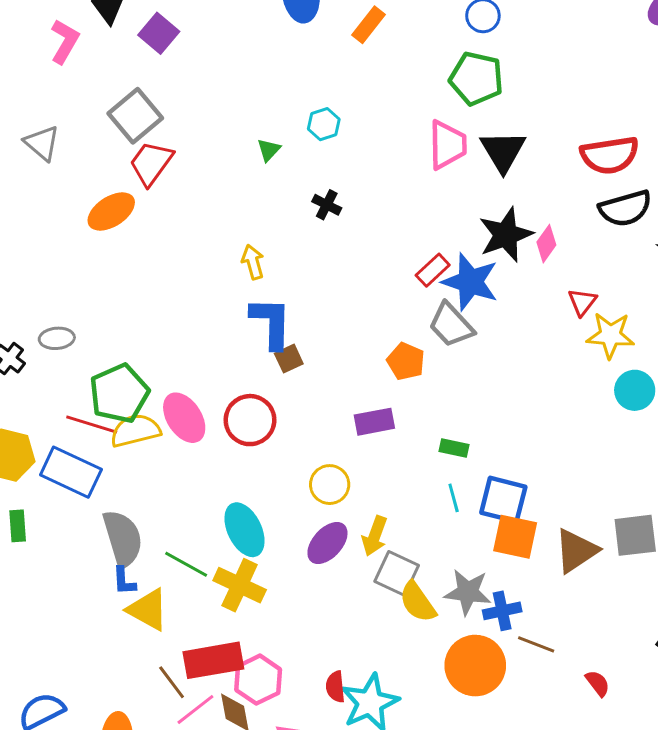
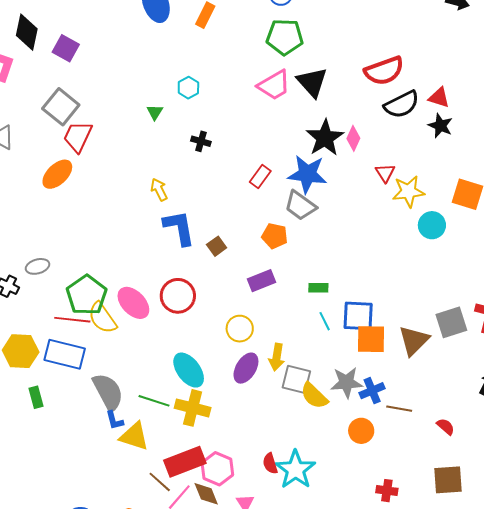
pink trapezoid: (448, 145) -> (274, 85), turned 72
red rectangle: (433, 270) -> (260, 176), moved
brown square: (289, 359) -> (217, 246), moved
yellow semicircle: (135, 431) -> (102, 318), turned -100
orange circle: (475, 666) -> (361, 431), size x0.6

